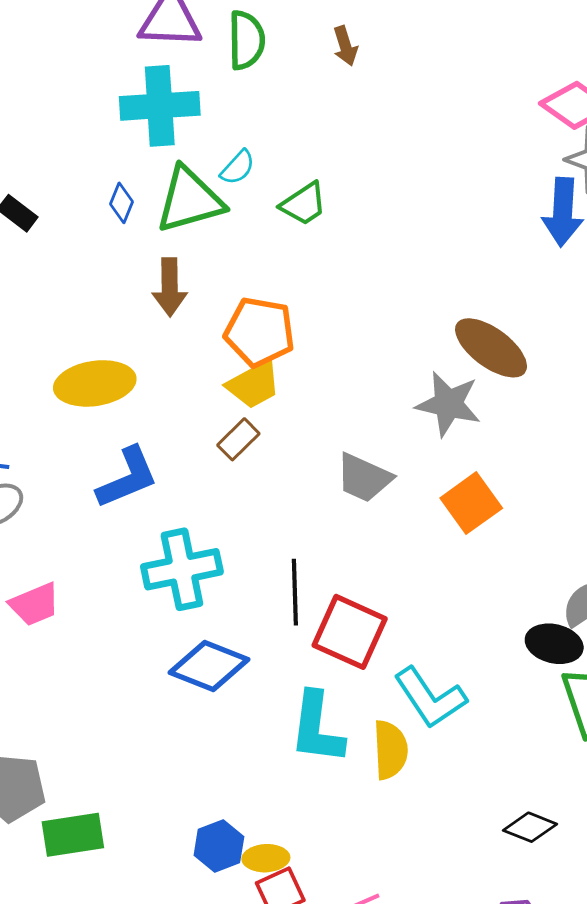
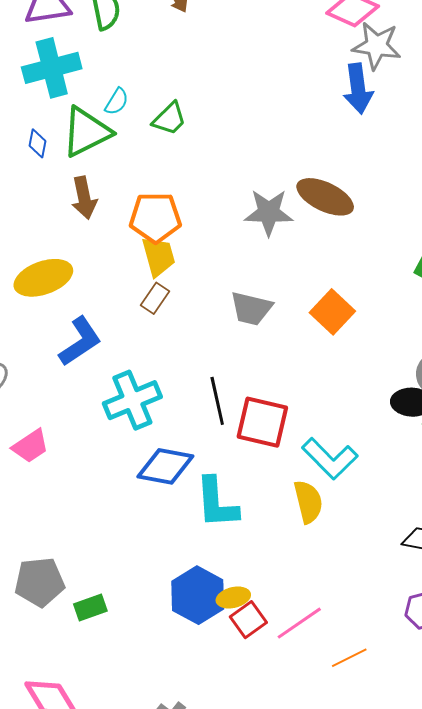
yellow trapezoid: (254, 384) -> (159, 256), turned -66
gray star: (448, 404) -> (269, 212), moved
cyan L-shape: (317, 728) -> (217, 503), moved
green rectangle: (73, 835) -> (90, 607), size x0.7
blue hexagon: (219, 846) -> (198, 595), size x1.5

